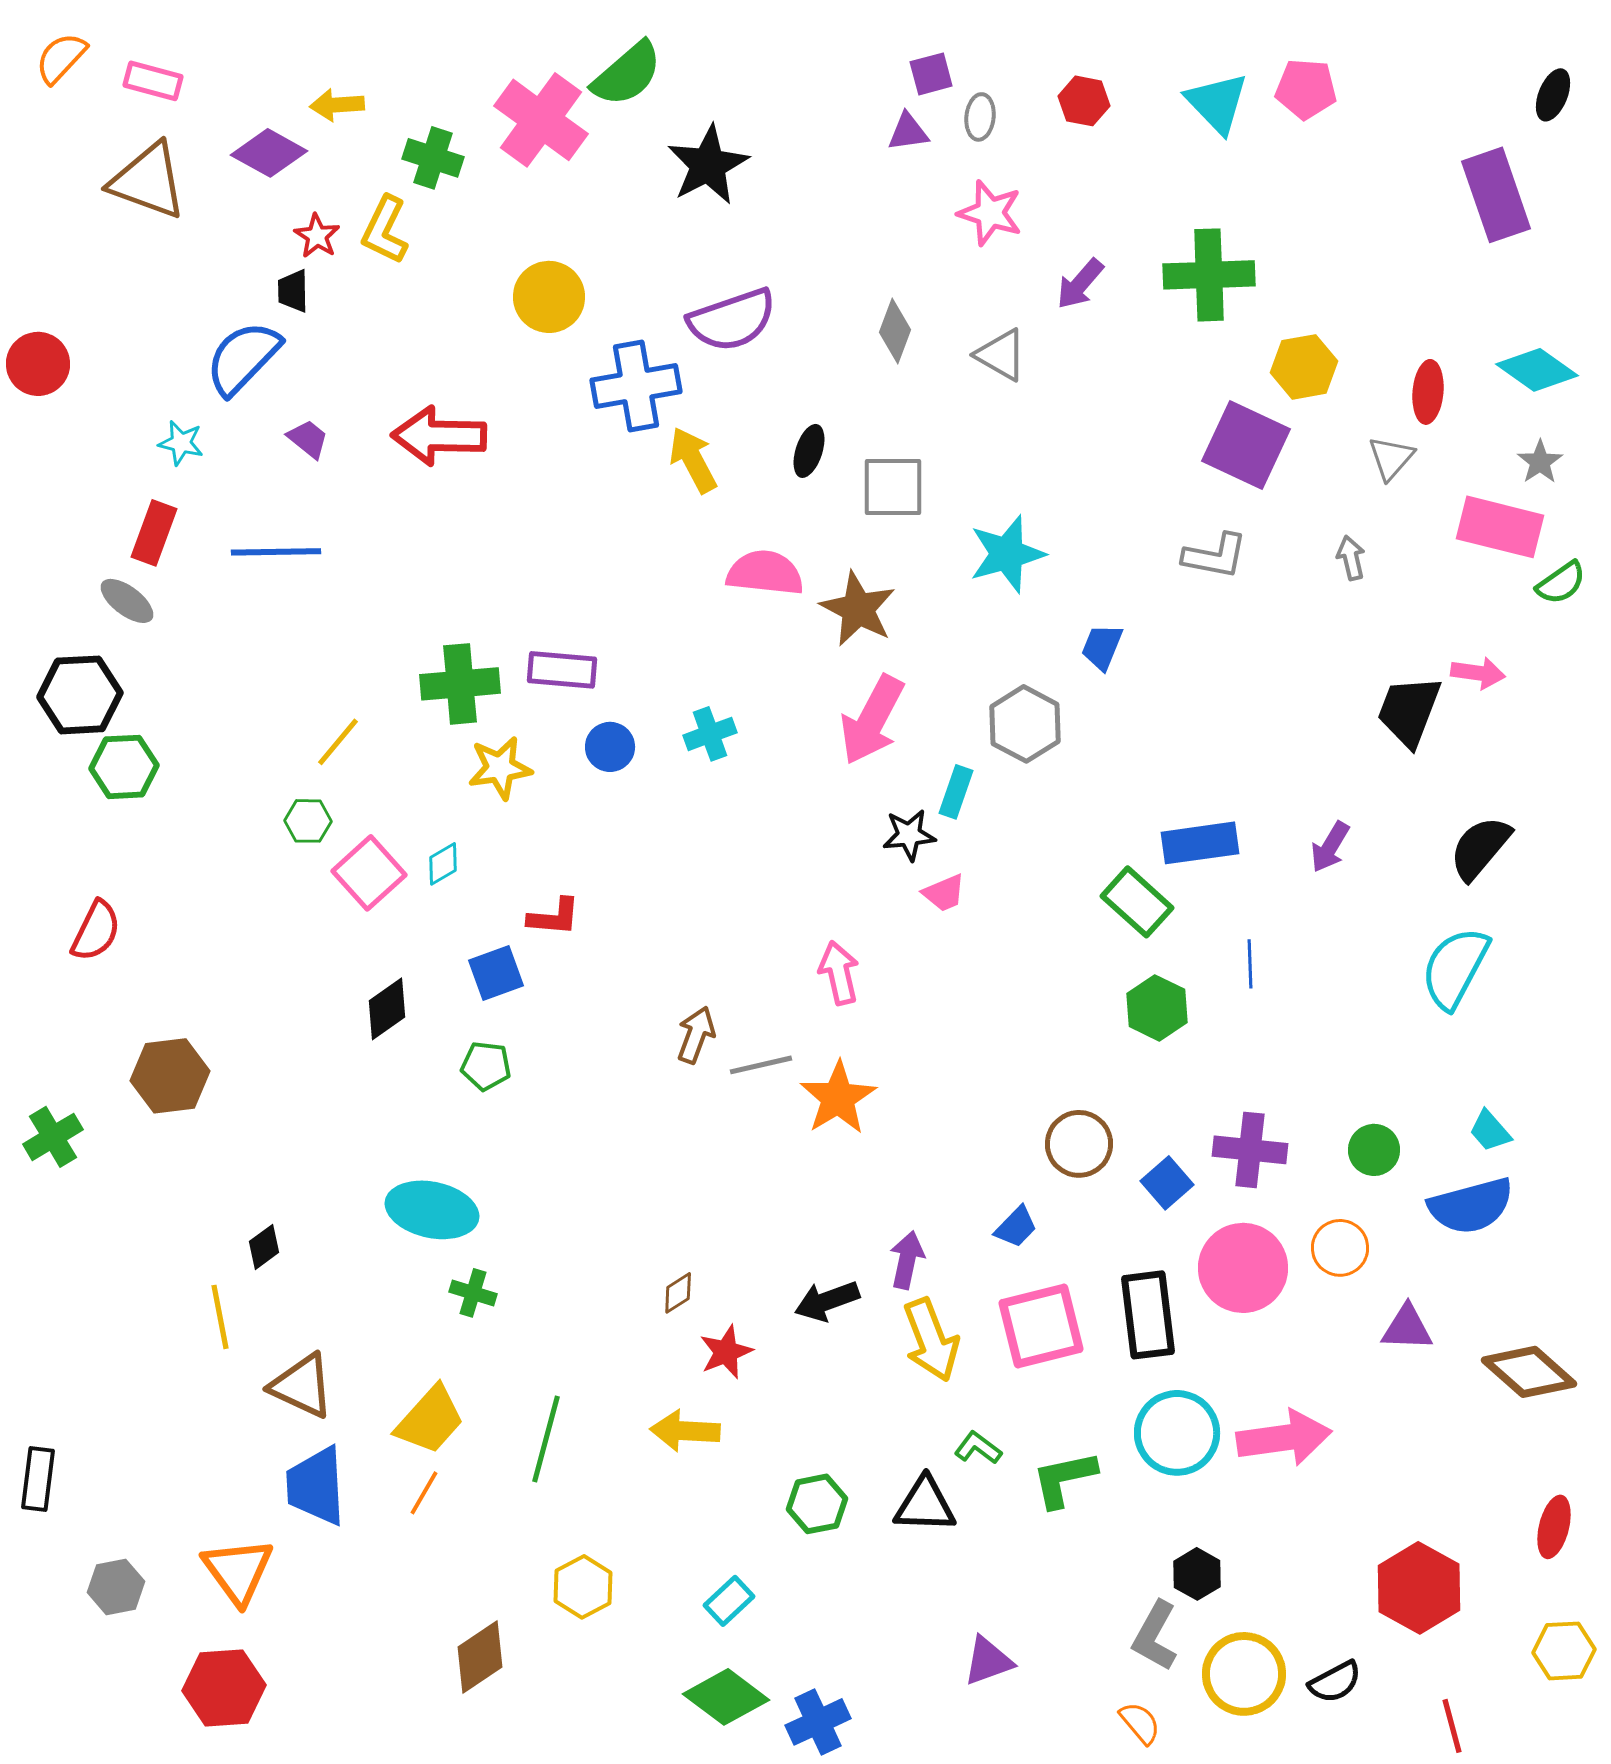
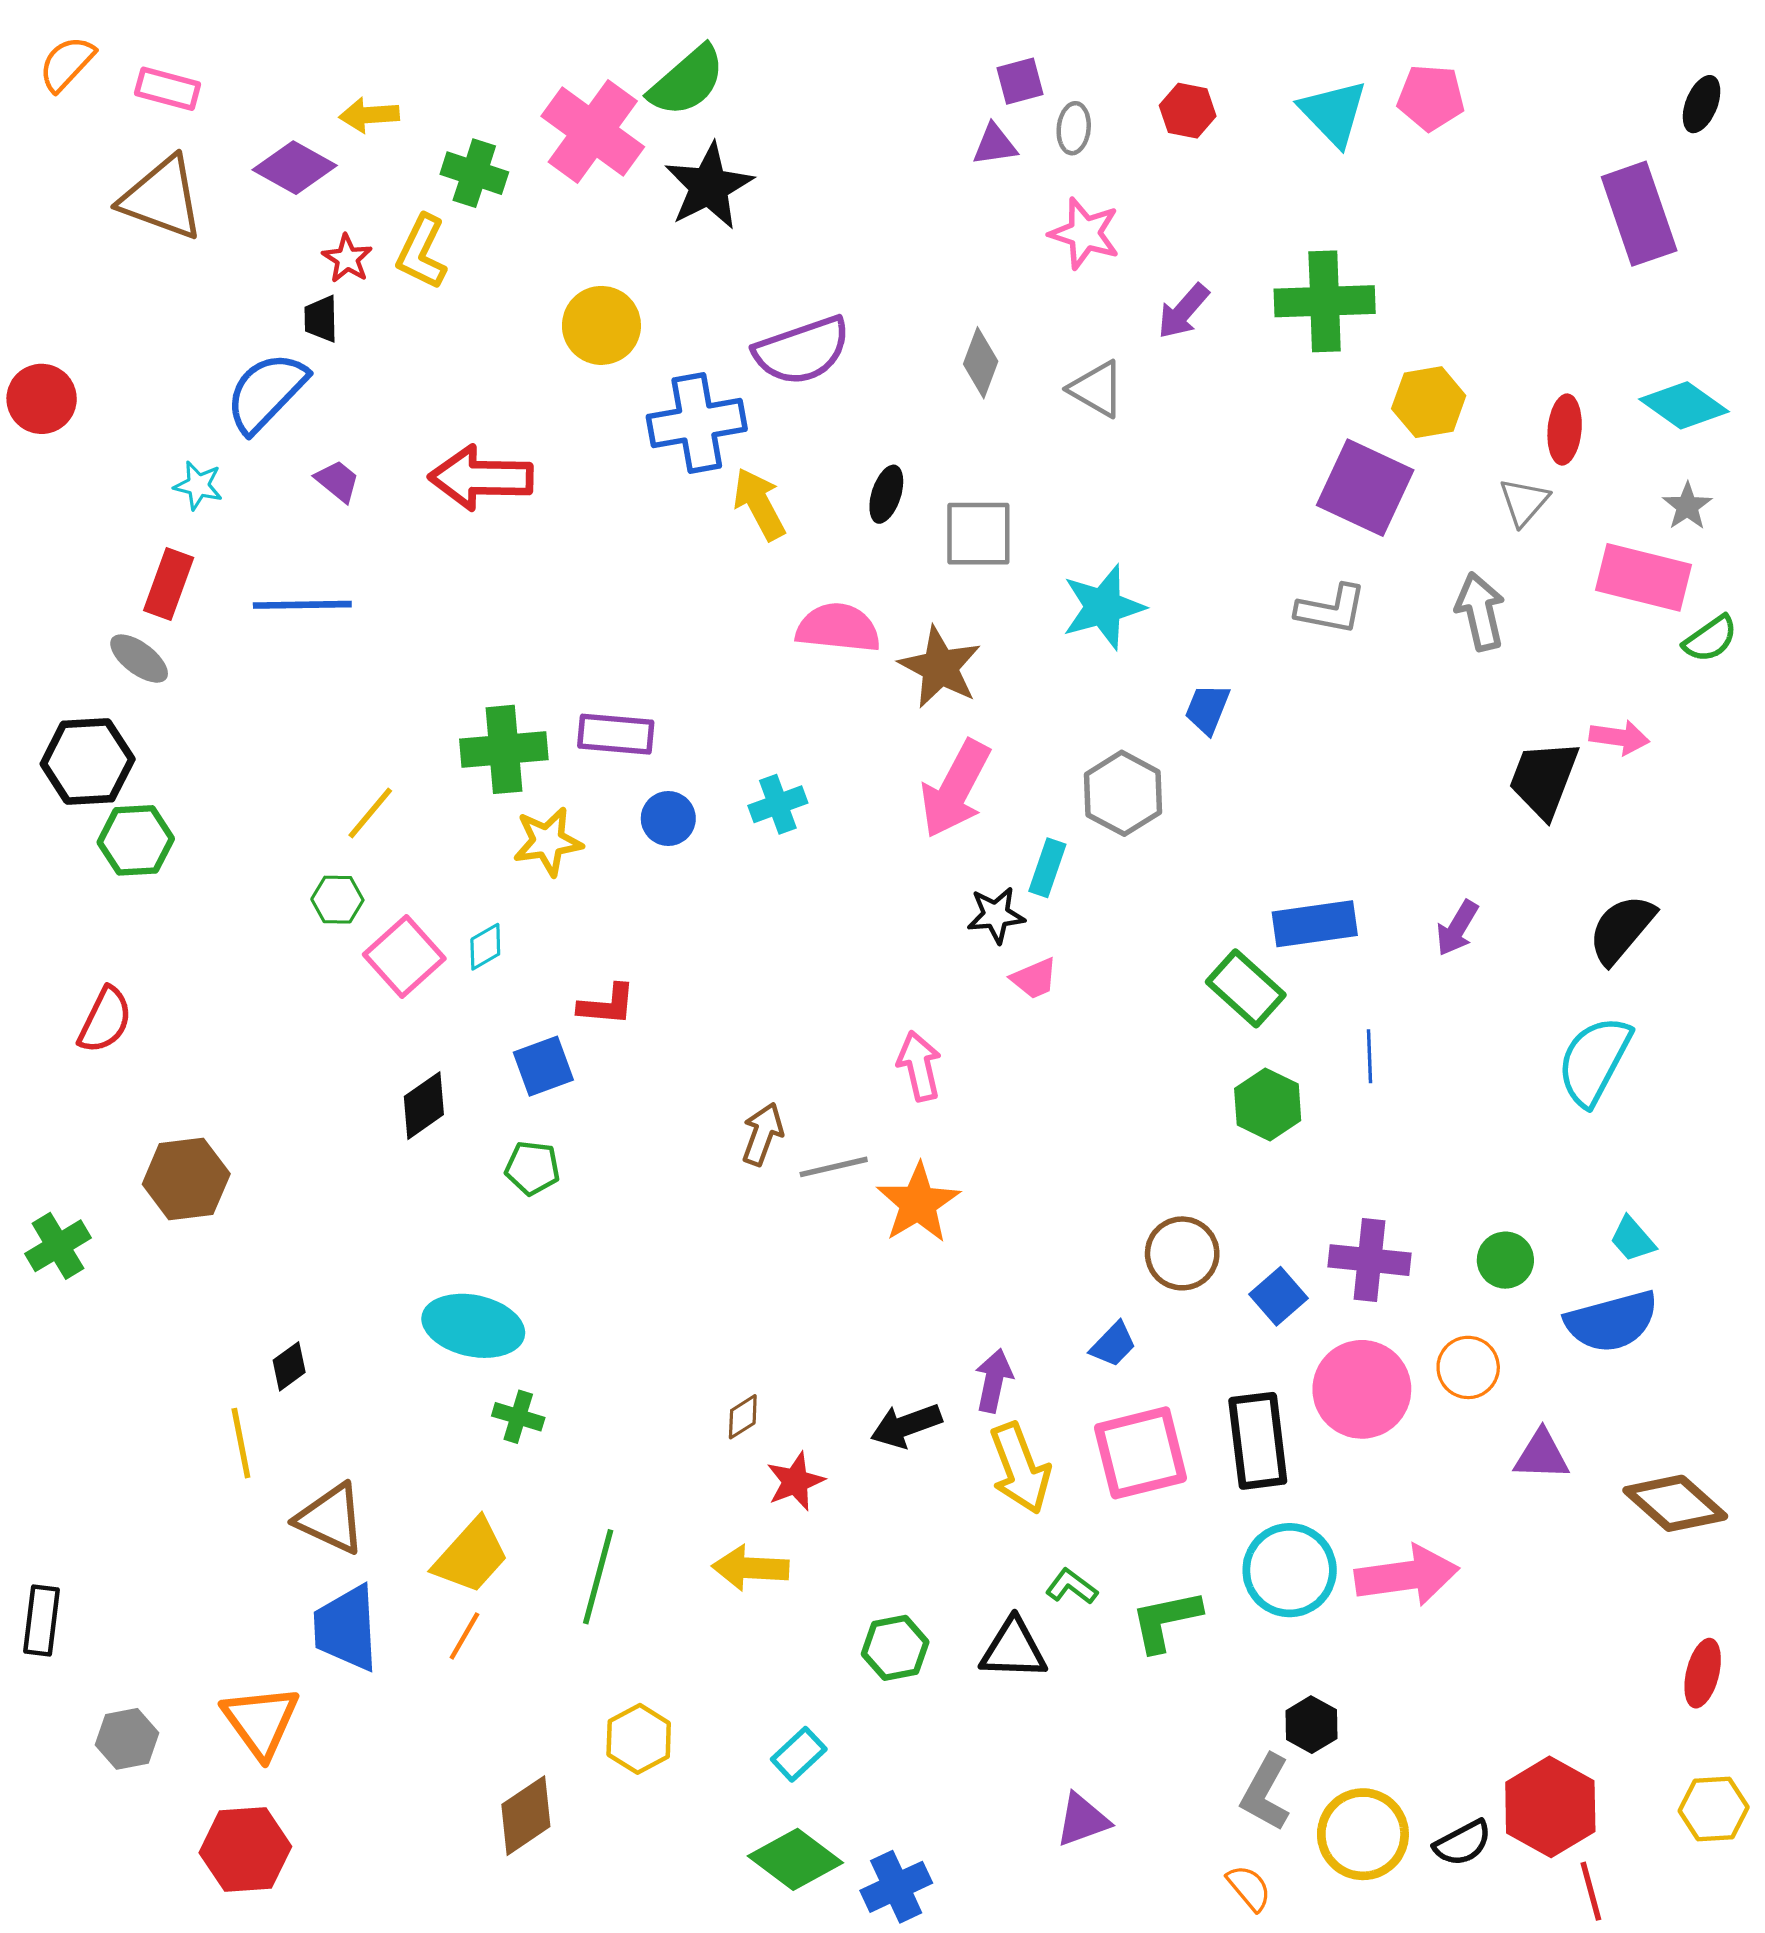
black star: (708, 165) -> (709, 186), moved
gray arrow: (1351, 558) -> (1480, 611), size x1.6
red hexagon: (1419, 1588) -> (1550, 1807), moved

